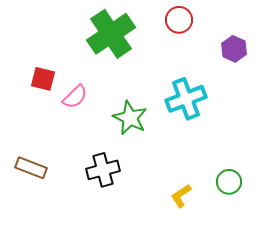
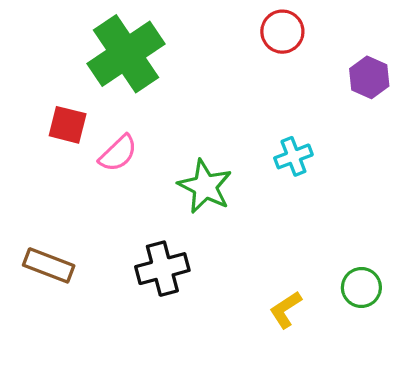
green cross: (111, 34) -> (126, 54), moved
cyan cross: (186, 99) -> (293, 156), size x0.6

